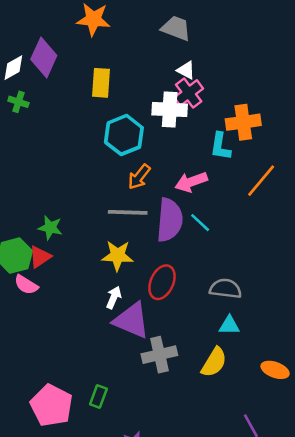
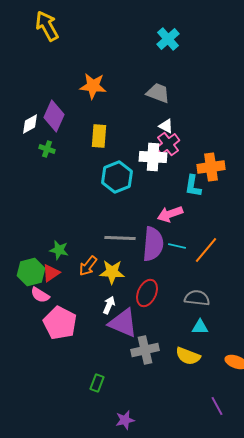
green cross: (18, 102) -> (47, 149), moved
orange arrow: (139, 177) -> (88, 266), moved
orange line: (261, 181) -> (206, 250), moved
cyan line: (200, 223) -> (177, 246), turned -30
yellow semicircle: (214, 362) -> (188, 356), turned 80
pink pentagon: (51, 405) -> (60, 323), moved

